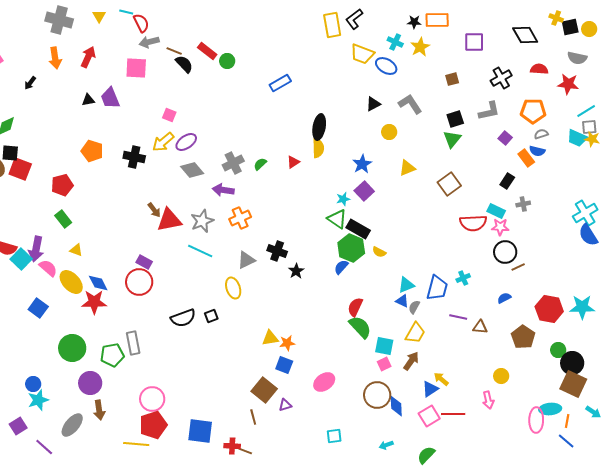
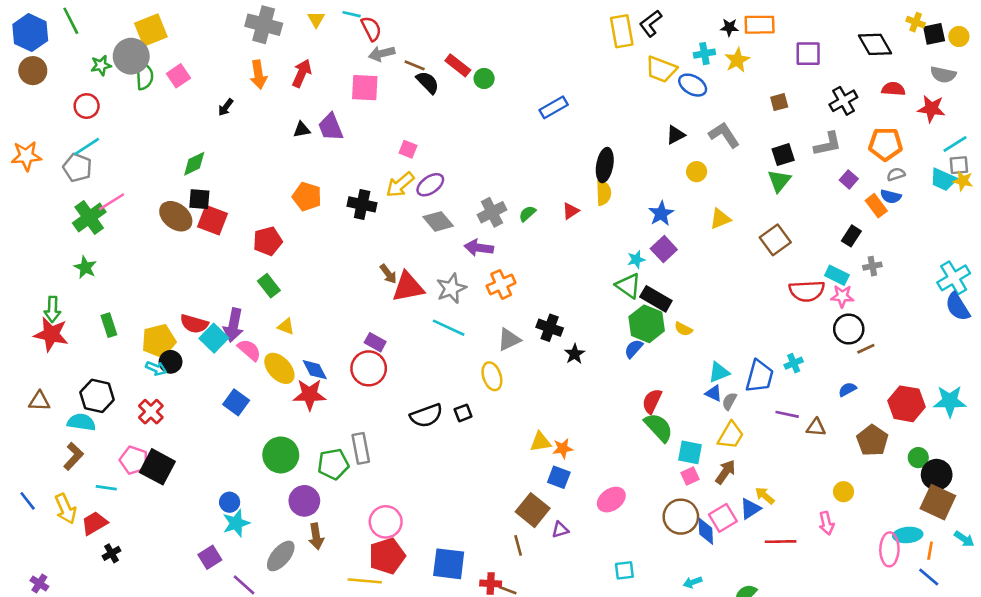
cyan cross: (395, 42) -> (704, 54), turned -35
pink square: (429, 416) -> (723, 518), moved

